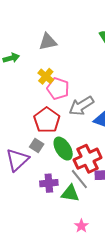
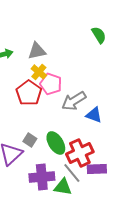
gray triangle: (48, 42) -> (37, 51), moved
red pentagon: (47, 120) -> (29, 93), moved
purple cross: (49, 183) -> (42, 177), size x1.4

